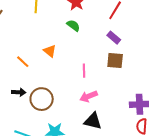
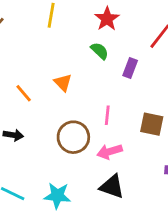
purple rectangle: (114, 38) -> (130, 68), moved, turned 64
brown square: (115, 61) -> (152, 124), moved
brown circle: (42, 99) -> (73, 137), moved

